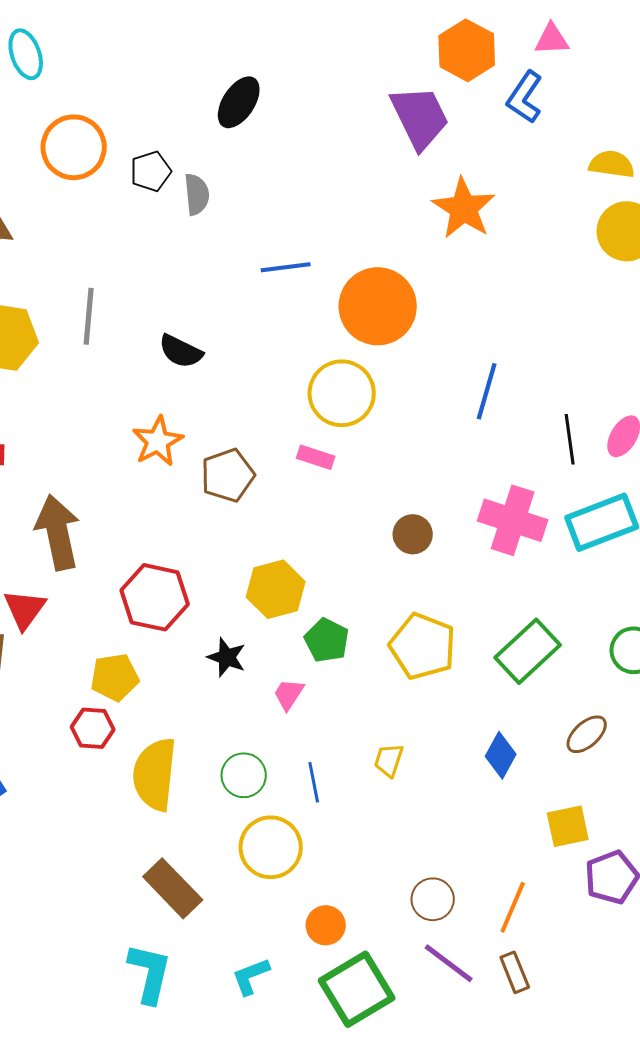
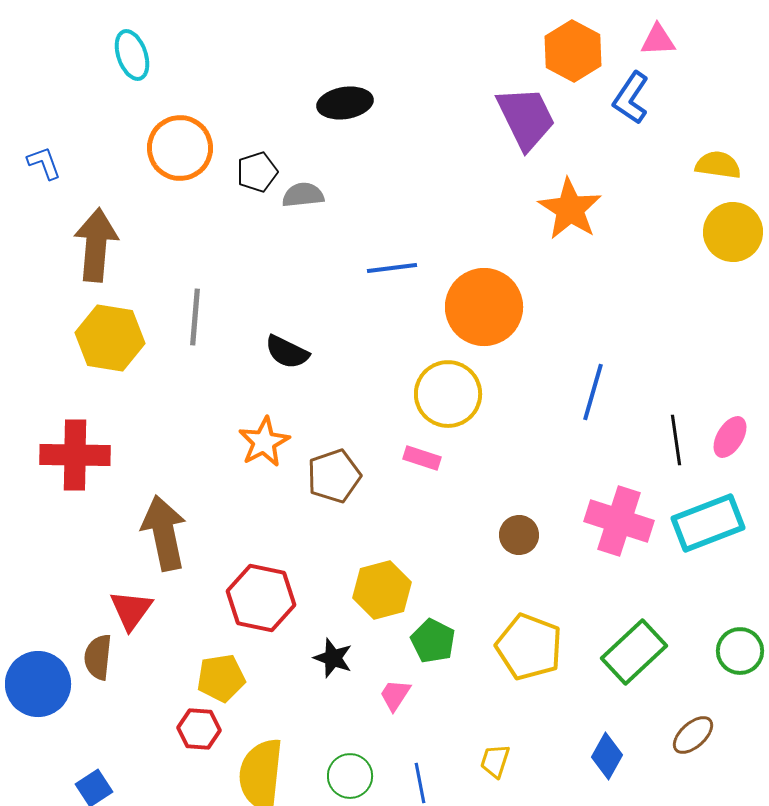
black ellipse: (239, 102) -> (345, 103), turned 48
gray semicircle: (197, 194) -> (303, 195), turned -90

